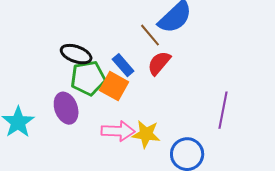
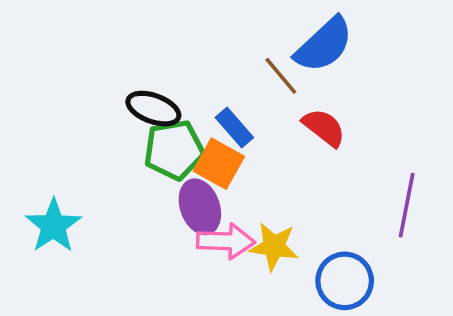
red semicircle: (159, 63) -> (324, 128), moved, turned 88
purple ellipse: (66, 108) -> (200, 207), moved

